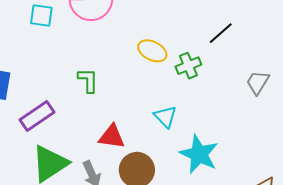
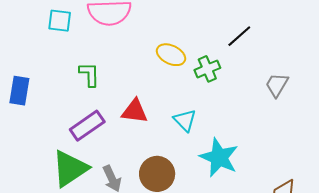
green L-shape: (88, 80) -> (89, 74), moved
purple rectangle: (37, 116) -> (87, 126), moved
red triangle: (112, 137) -> (135, 111), moved

